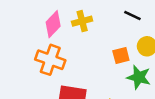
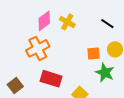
yellow cross: (82, 21) -> (67, 22), turned 35
orange cross: (50, 60) -> (38, 48), turned 35

